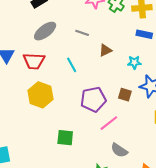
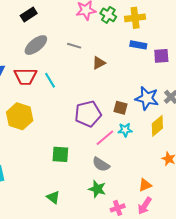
cyan star: (134, 62) -> (125, 130), moved
cyan line: (72, 65) -> (50, 80), moved
yellow hexagon: (40, 95) -> (20, 116), moved
gray semicircle: (119, 150) -> (101, 164), moved

